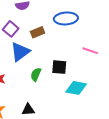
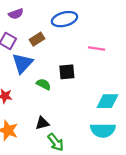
green semicircle: (36, 74) -> (43, 84), turned 104
cyan diamond: (76, 88) -> (107, 101), moved

